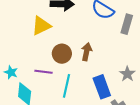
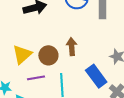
yellow triangle: (41, 26) -> (22, 54), moved

